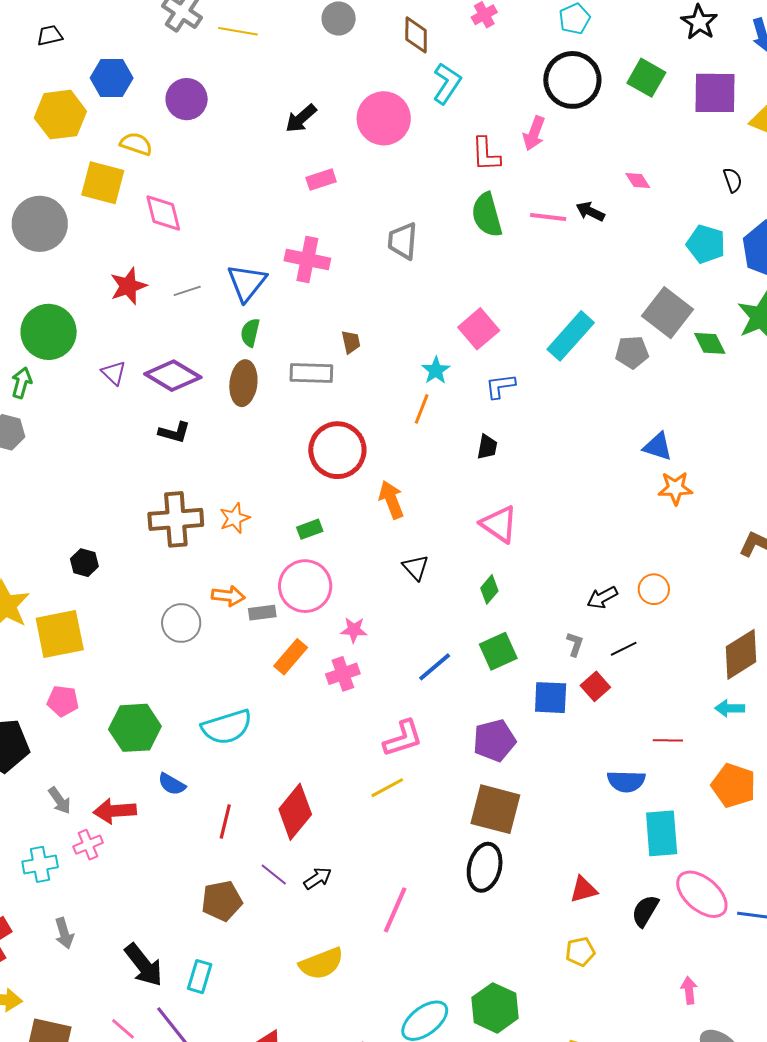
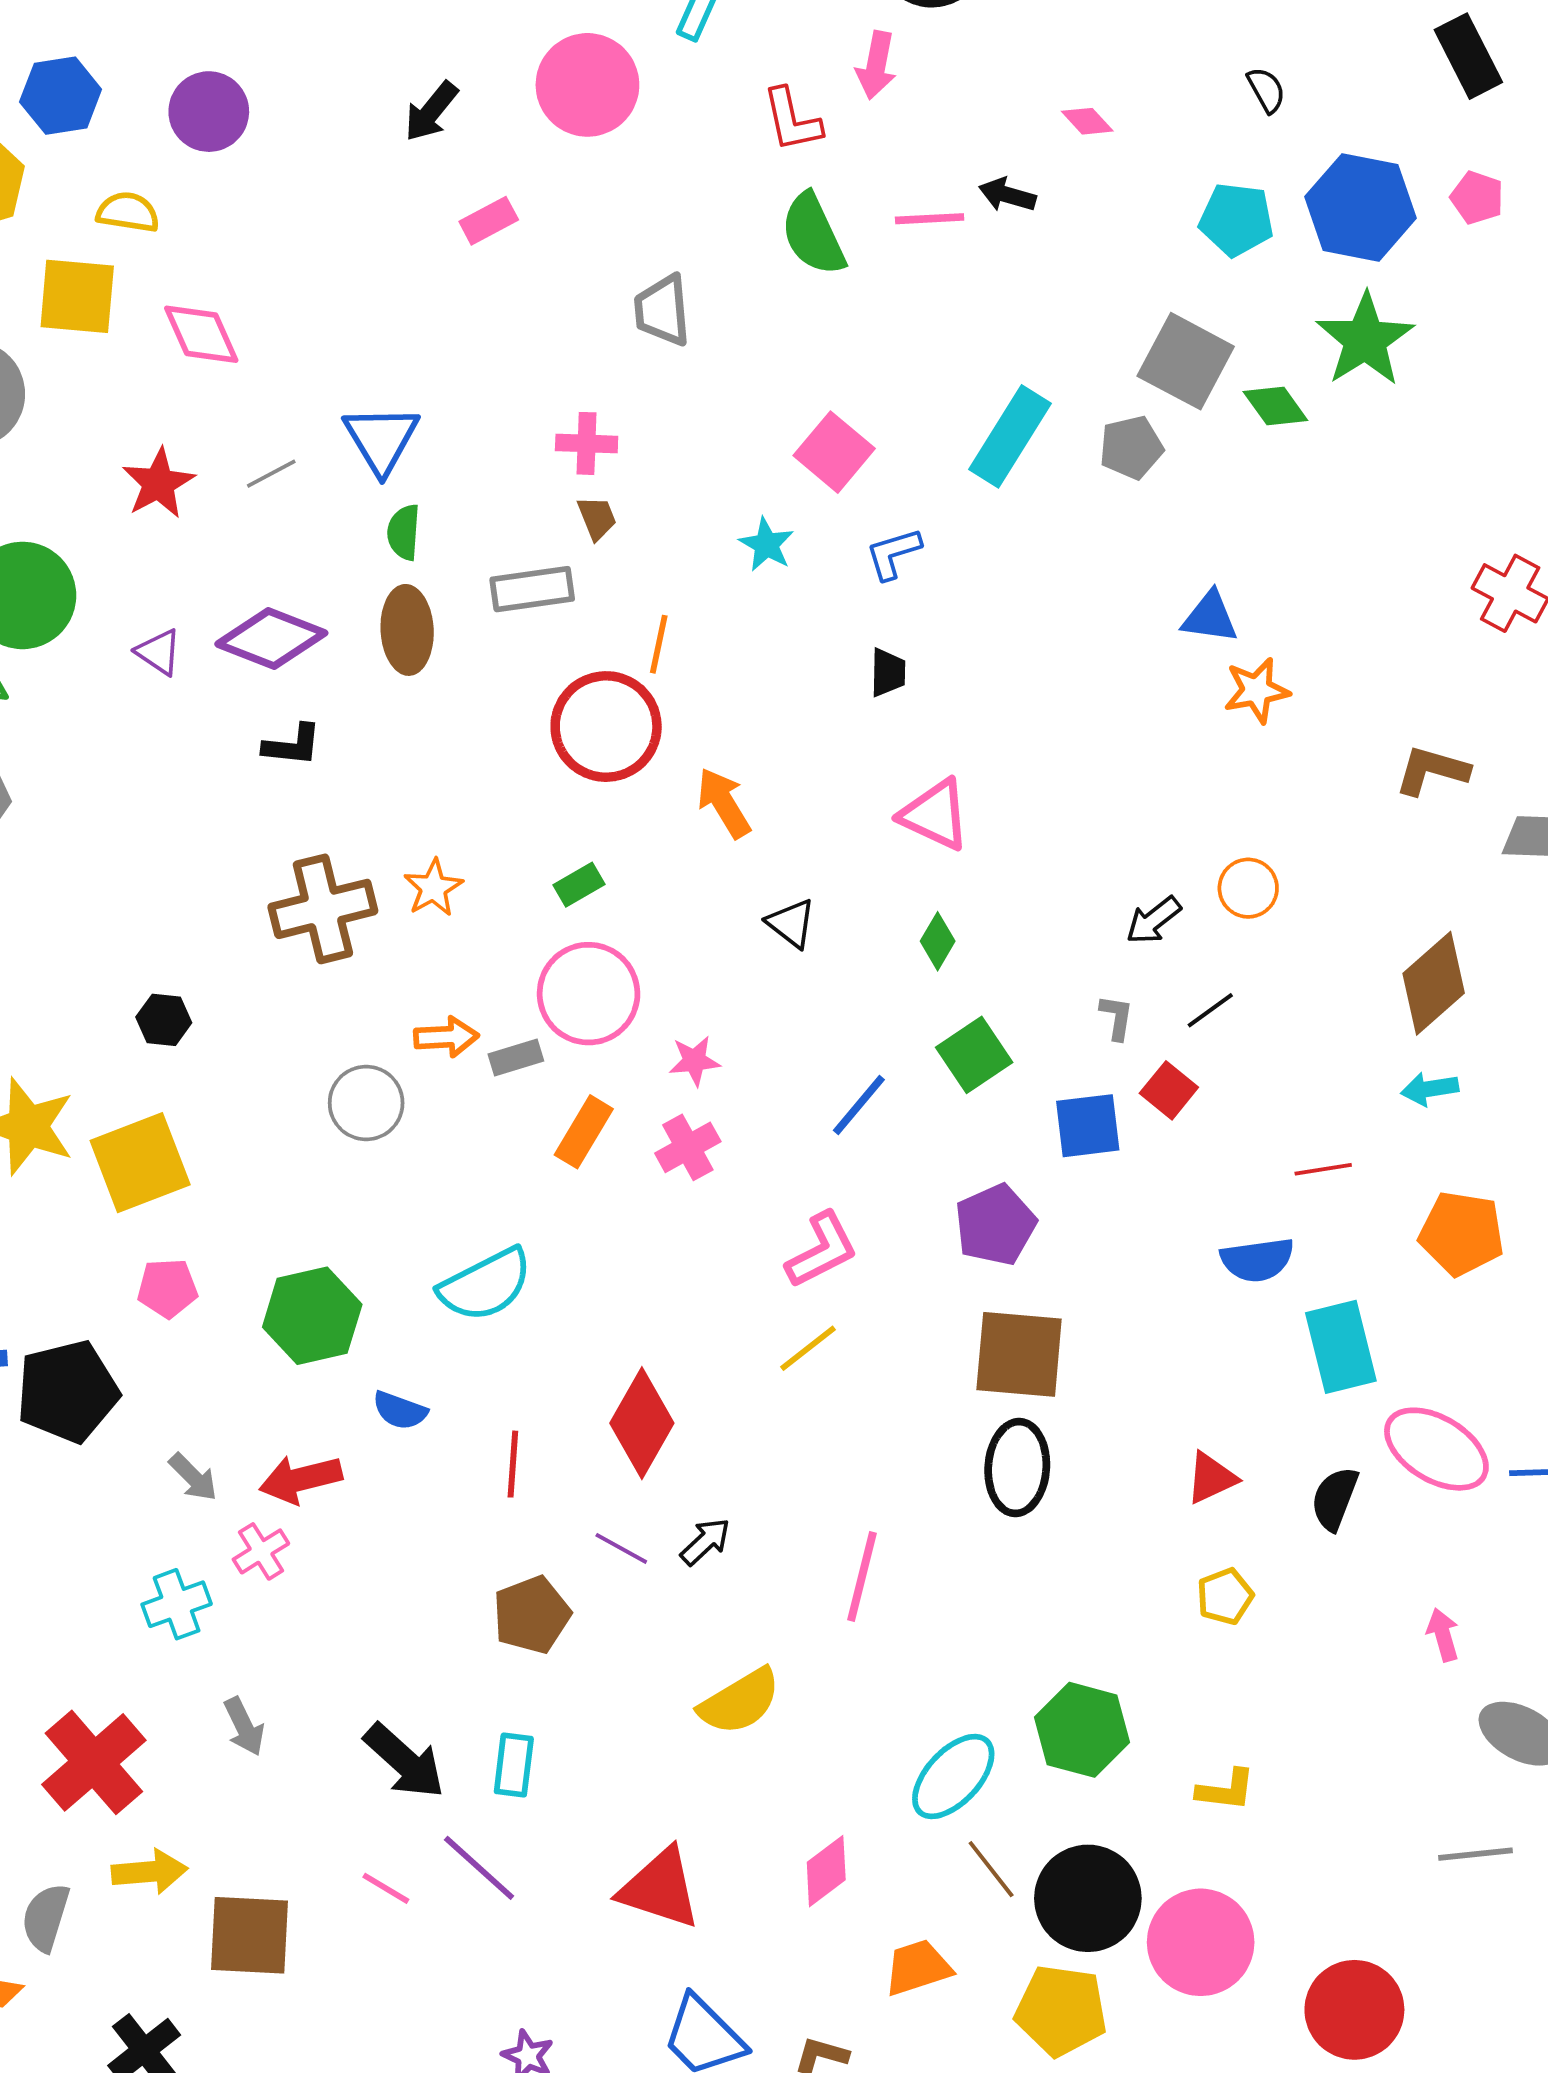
pink cross: (307, 259) -> (587, 443), moved, size x0.7
orange line: (422, 409) -> (659, 644), moved

